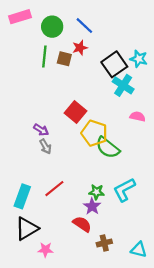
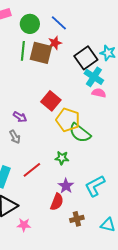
brown square: (64, 59) -> (41, 53), size x1.6
pink semicircle: (138, 116) -> (99, 93), moved
gray arrow: (45, 146) -> (15, 137), moved
cyan L-shape: (124, 190) -> (95, 186), moved
green star: (97, 192) -> (62, 158), moved
red semicircle: (82, 224) -> (57, 202), turned 78

